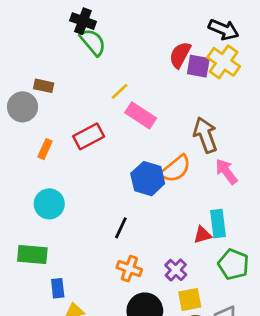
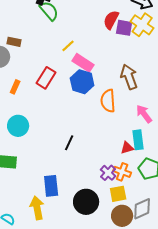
red rectangle: (89, 136) -> (46, 78), turned -30
orange semicircle: (176, 169) -> (108, 101), turned 125
pink arrow: (226, 172) -> (144, 114), moved
blue hexagon: (148, 179) -> (82, 82), moved
orange cross: (129, 269) -> (122, 172), moved
blue rectangle: (58, 288) -> (51, 186), moved, size x1.5

